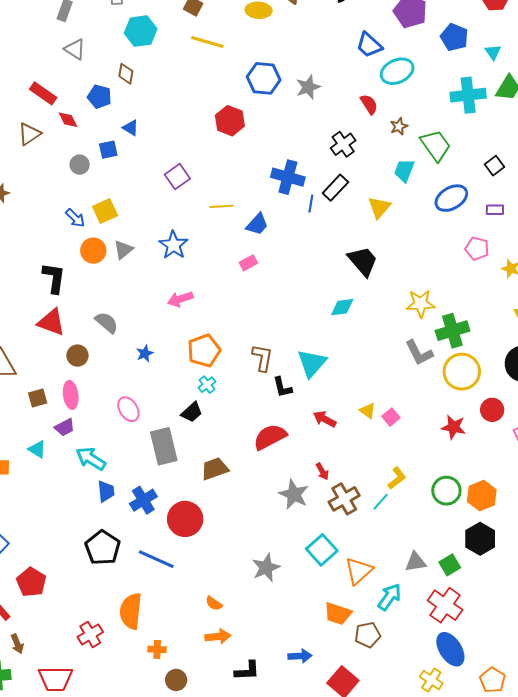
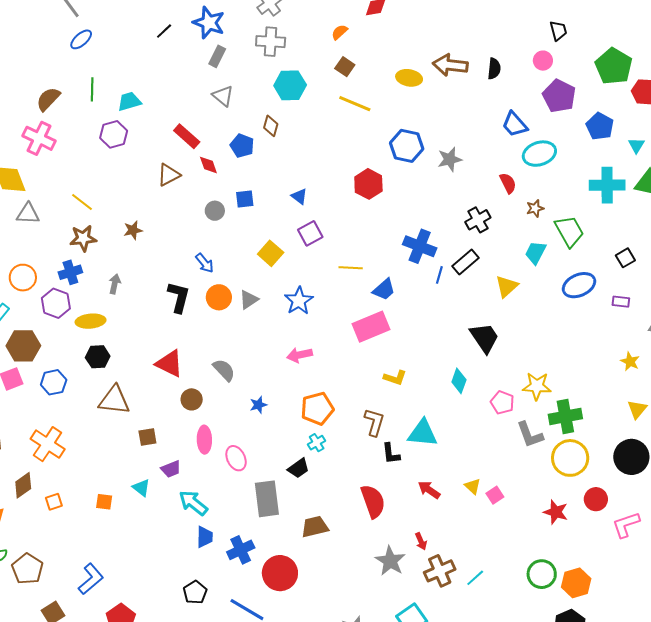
blue triangle: (131, 128) -> (299, 196), moved
yellow square: (105, 211) -> (271, 253), moved, turned -30
pink pentagon: (477, 249) -> (502, 402), moved
pink rectangle: (248, 263) -> (371, 327), size x2.0
black L-shape: (54, 278) -> (179, 297), moved
cyan diamond: (342, 307) -> (459, 381), turned -70
cyan triangle: (312, 363) -> (423, 433), turned 48
pink ellipse: (71, 395) -> (204, 440), moved
red semicircle: (270, 437) -> (373, 501), turned 92
yellow L-shape: (397, 478) -> (395, 378), moved, turned 50
black pentagon: (103, 548) -> (195, 592), size x0.7

